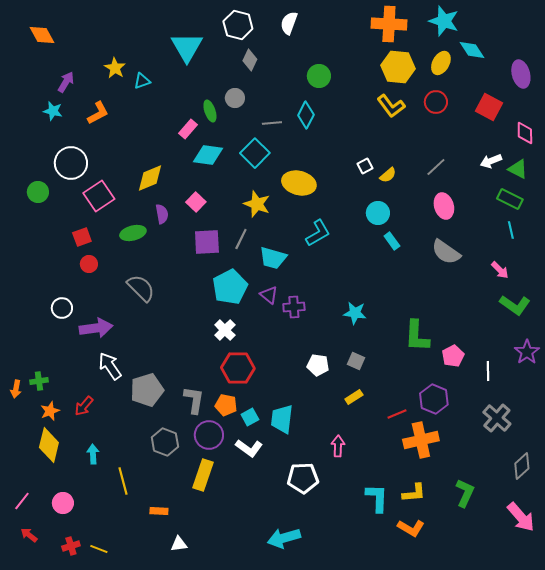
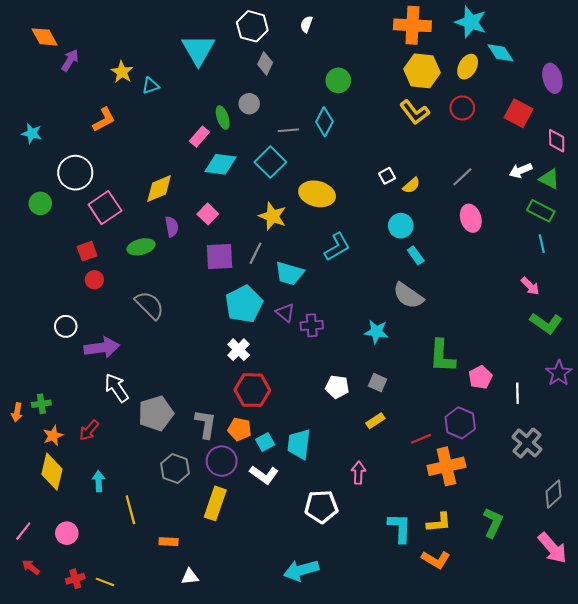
white semicircle: (289, 23) -> (306, 24), size x0.7
purple arrow: (66, 82) -> (70, 60), moved
cyan star: (53, 111) -> (32, 133), moved
gray semicircle: (446, 252) -> (408, 296), moved

